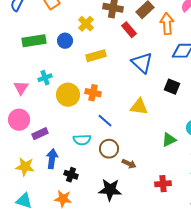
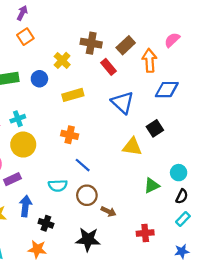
black square: (172, 87) -> (155, 128), turned 35
yellow circle: (68, 95) -> (23, 145), moved
yellow triangle: (139, 107) -> (132, 147), moved

